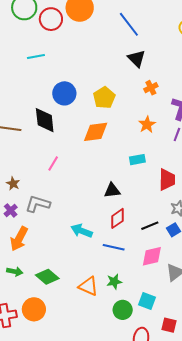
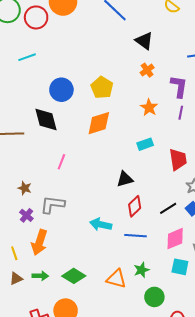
black triangle: (137, 59) -> (144, 41), moved
cyan square: (147, 301) -> (180, 267), moved

